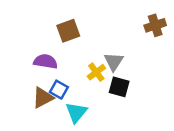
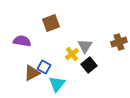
brown cross: (155, 25) -> (119, 42), moved
purple semicircle: (45, 61) -> (22, 41), moved
black square: (119, 87) -> (89, 65), turned 35

